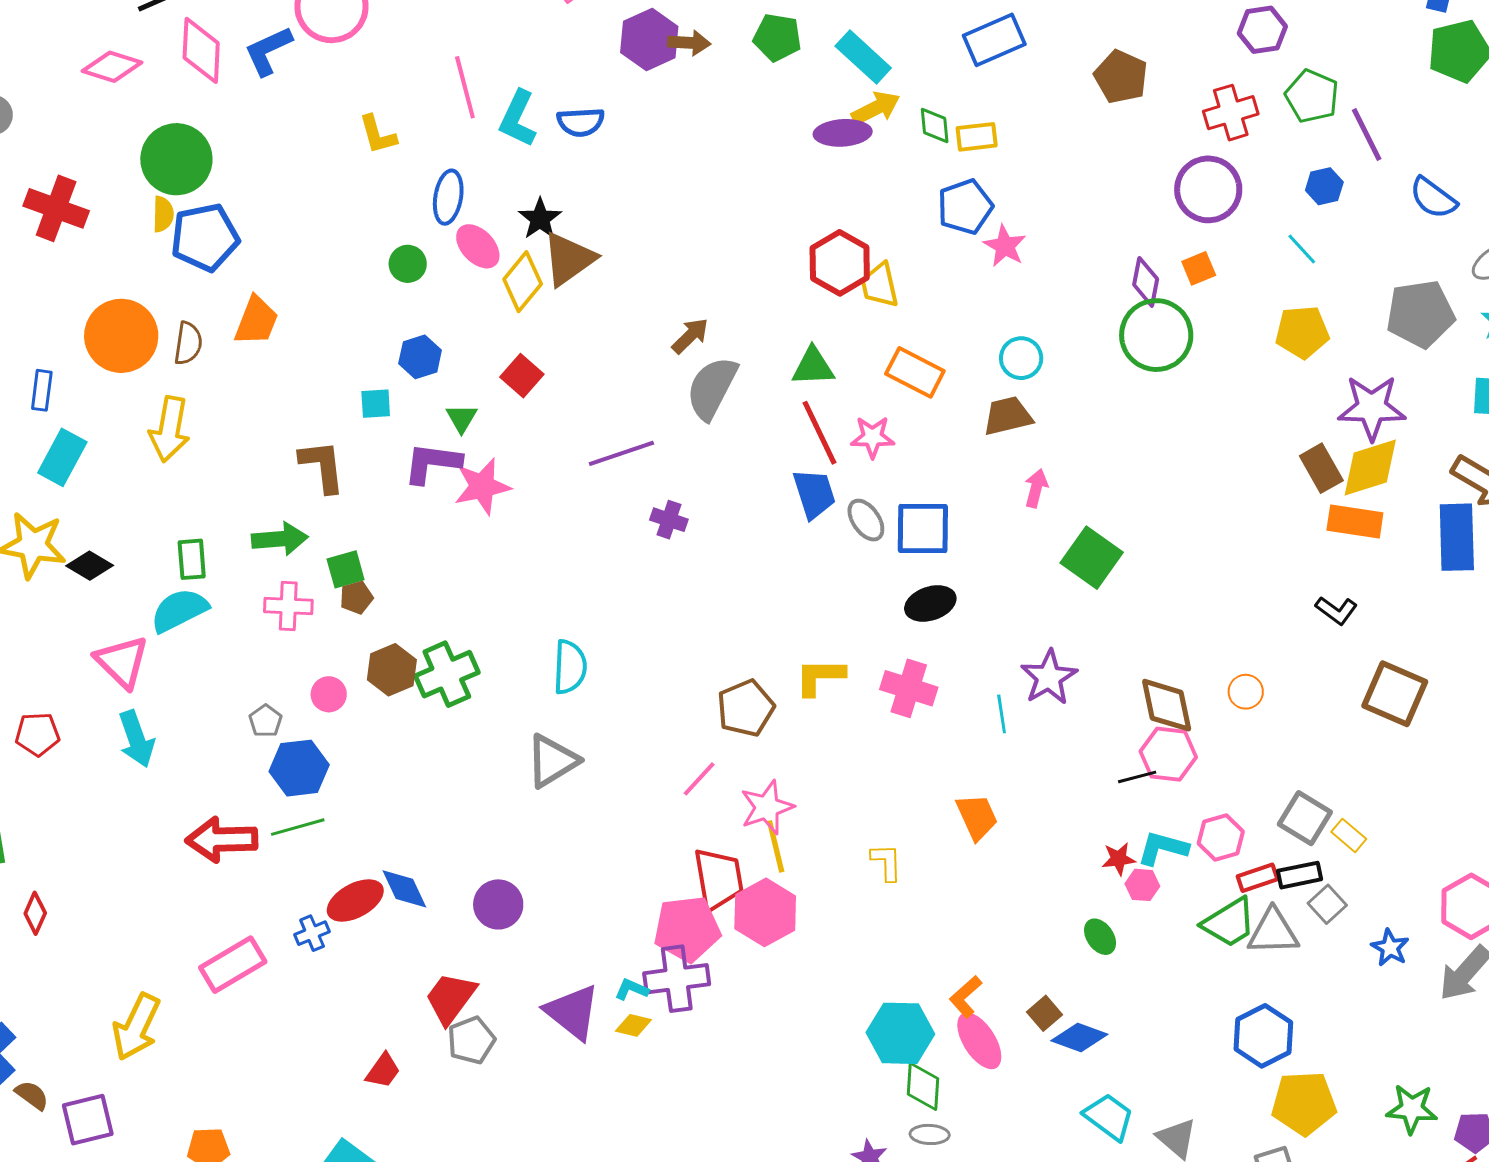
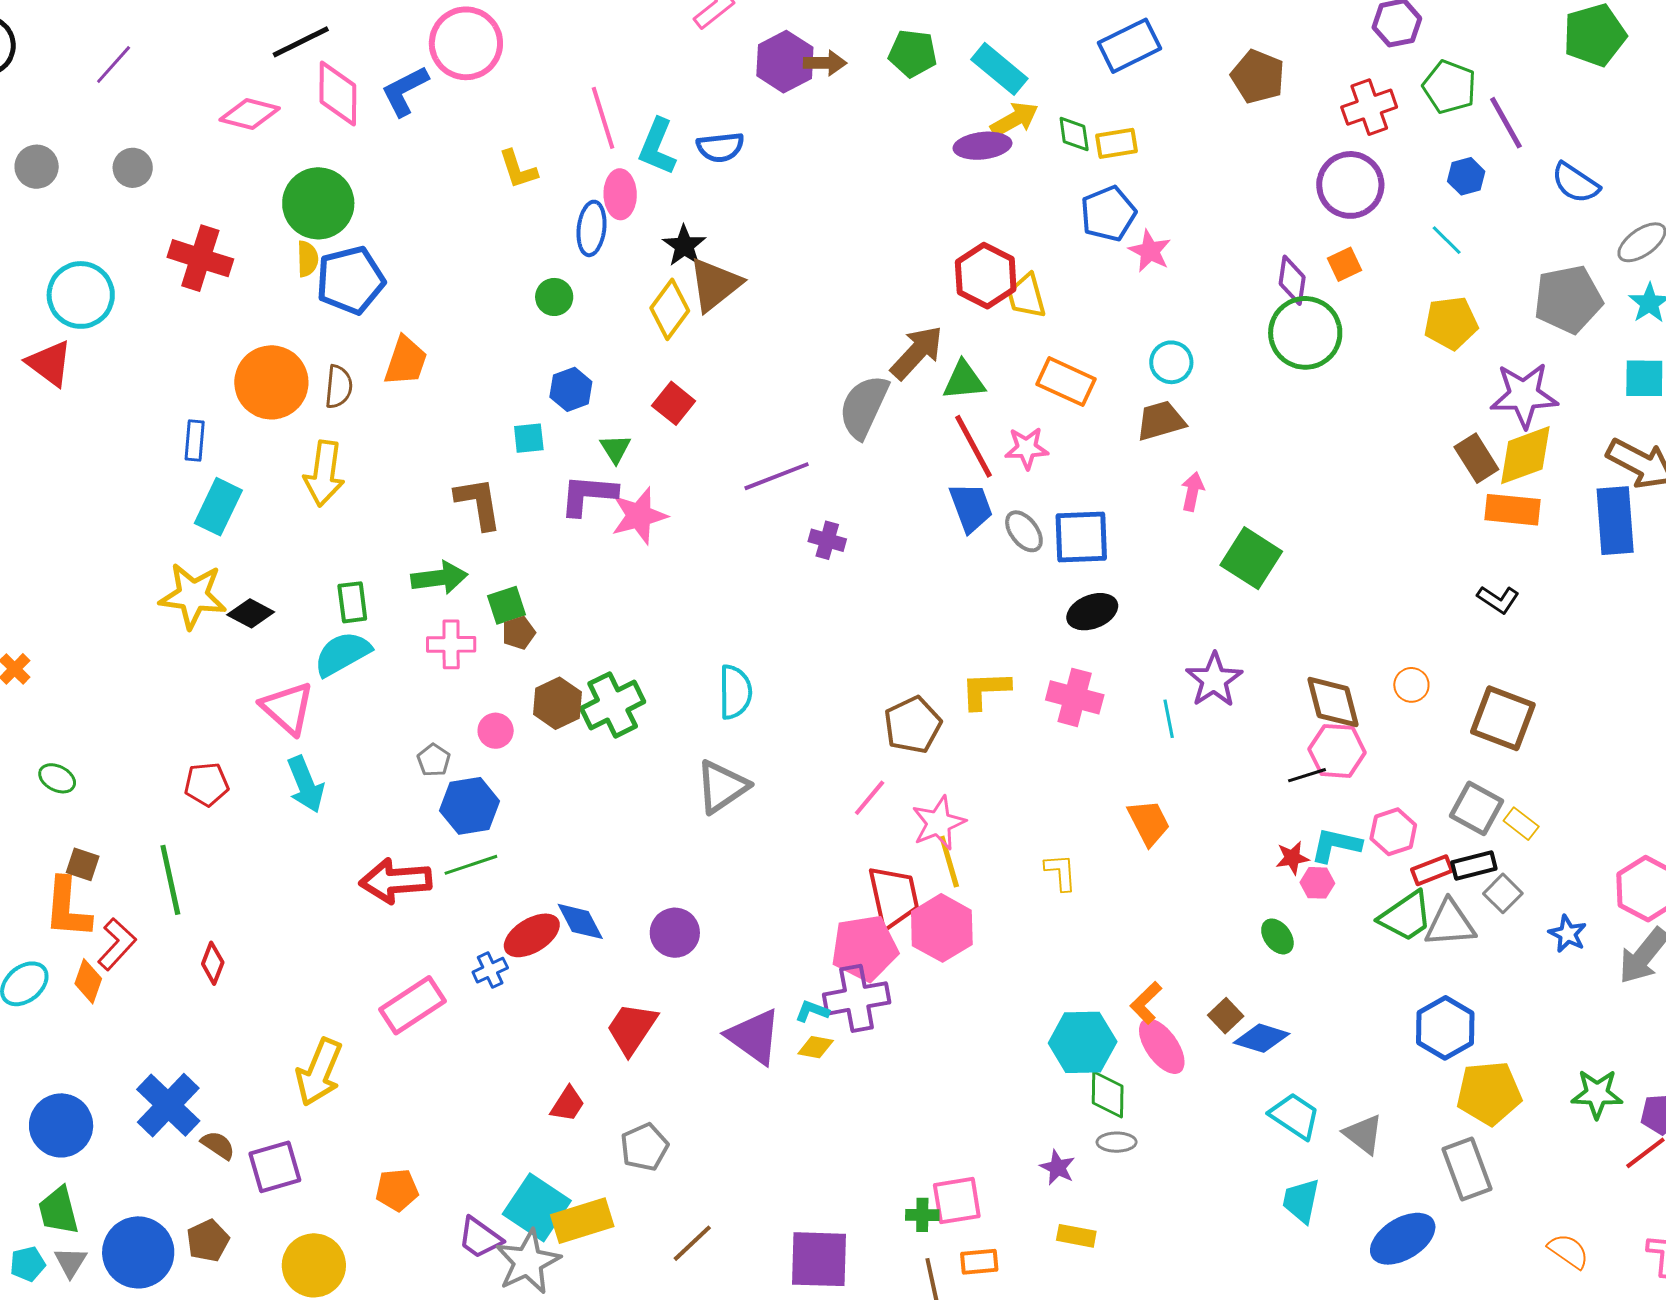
pink ellipse: (478, 246) -> (620, 194), moved, turned 45
brown arrow: (690, 336) -> (917, 352), moved, size x1.5
brown square: (1395, 694) -> (1503, 718), moved
gray pentagon: (471, 1040) -> (644, 1147), moved

